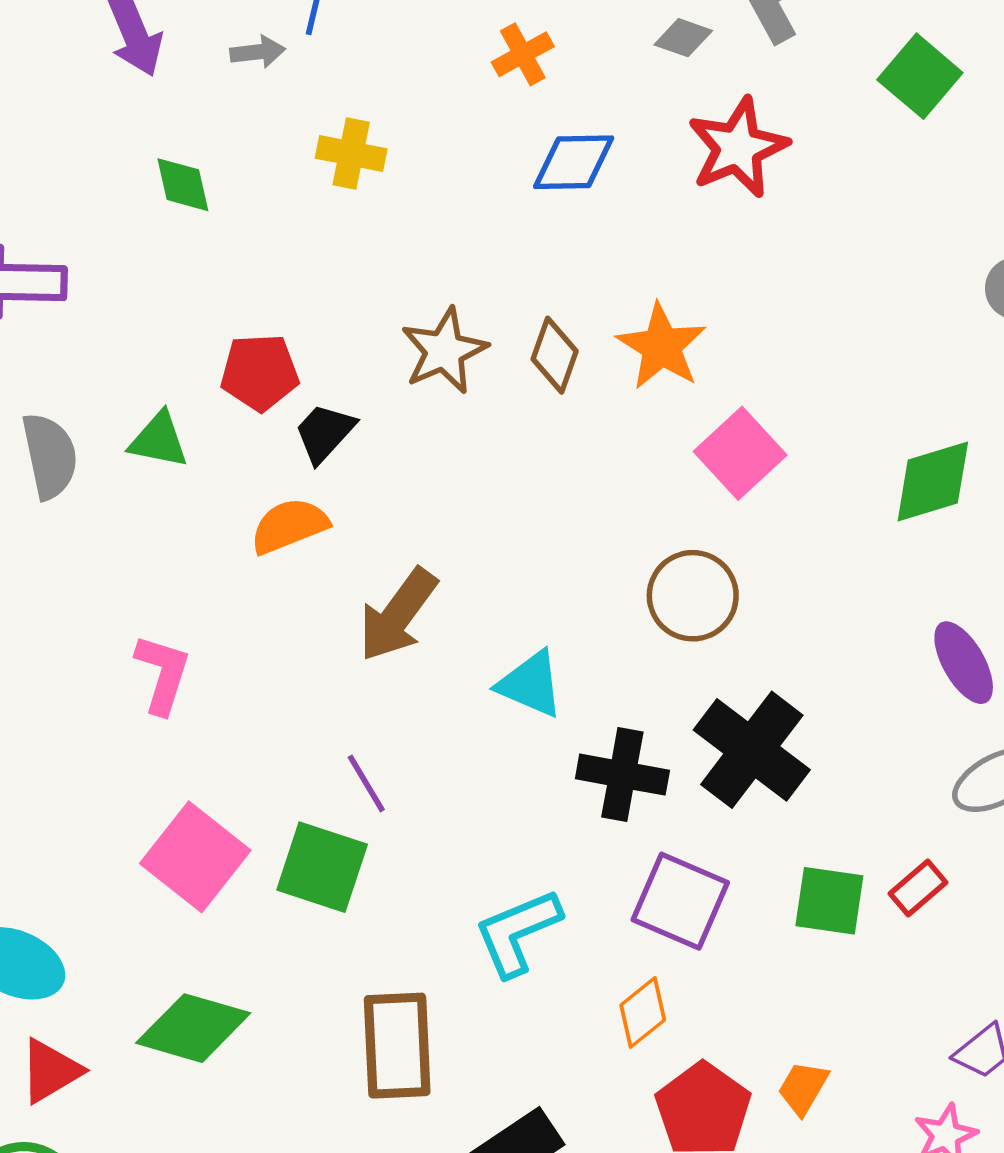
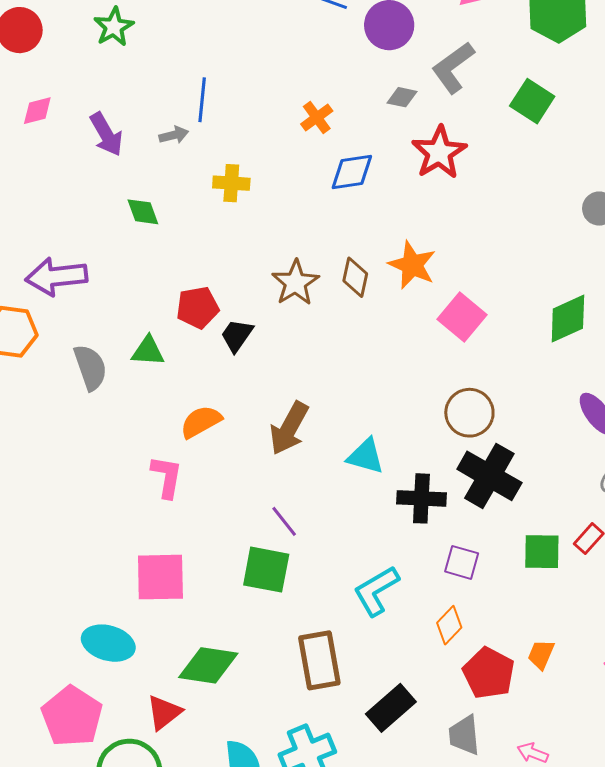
orange semicircle: (289, 526) -> (201, 422), moved
brown circle: (693, 596) -> (469, 413), moved
pink square: (195, 857) -> (160, 577), moved, turned -32
purple square: (680, 901) -> (462, 562), size x0.7
red triangle: (50, 1071) -> (164, 712), moved

